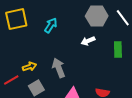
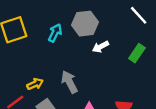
gray hexagon: (97, 16) -> (85, 24), moved
green rectangle: (118, 49) -> (137, 53), turned 42

